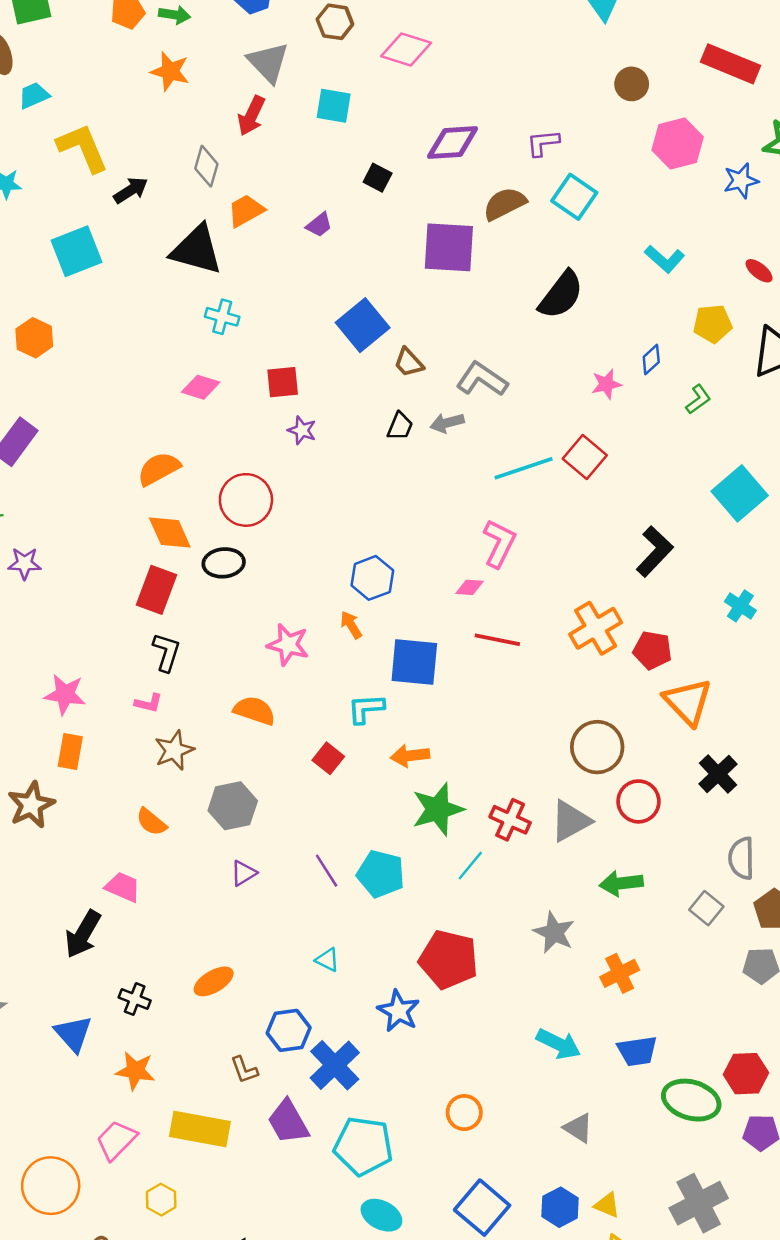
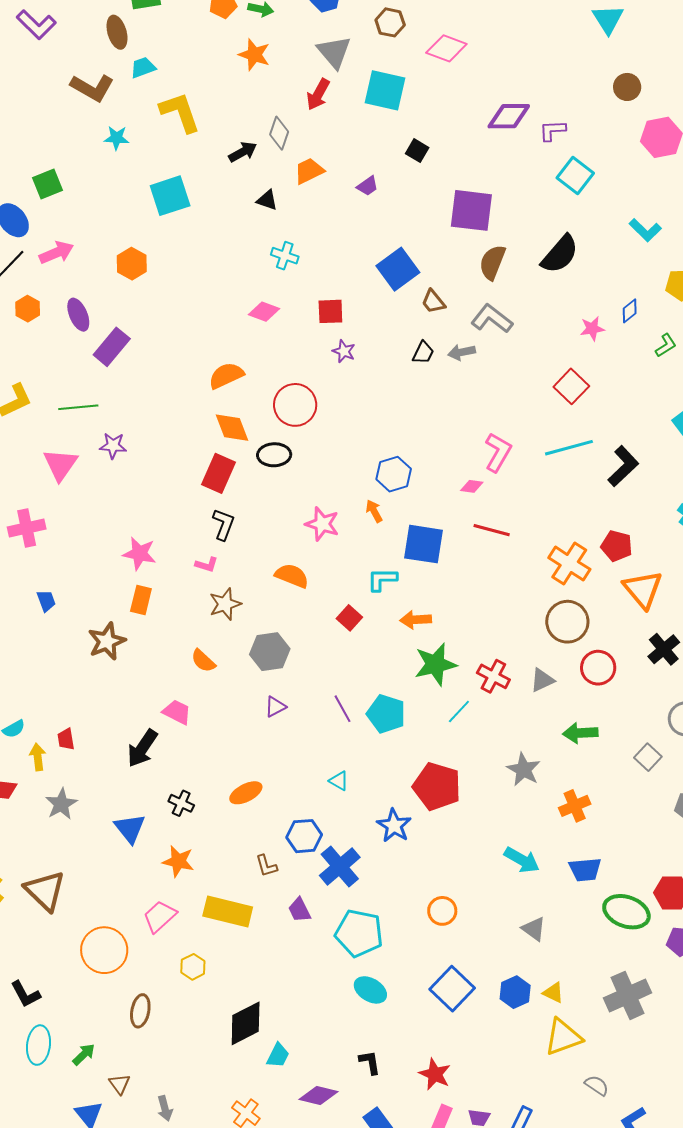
cyan square: (334, 106) -> (385, 90), size x1.4
purple diamond: (453, 143) -> (509, 116), moved
black arrow: (131, 190) -> (243, 152), moved
brown semicircle: (505, 204) -> (492, 262), moved, turned -45
black triangle: (196, 250) -> (267, 200), size x0.5
cyan line: (524, 468) -> (569, 448), moved
orange cross: (596, 628) -> (569, 563), moved, turned -30
gray triangle: (571, 821) -> (542, 680), size x0.7
purple trapezoid: (288, 1122) -> (299, 910), size x0.7

